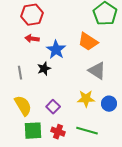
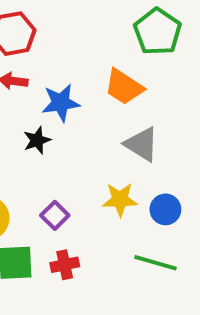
blue star: (56, 50) -> (61, 103), turned 30
green line: (87, 131) -> (156, 263), moved
red cross: (58, 132) -> (65, 265), turned -32

